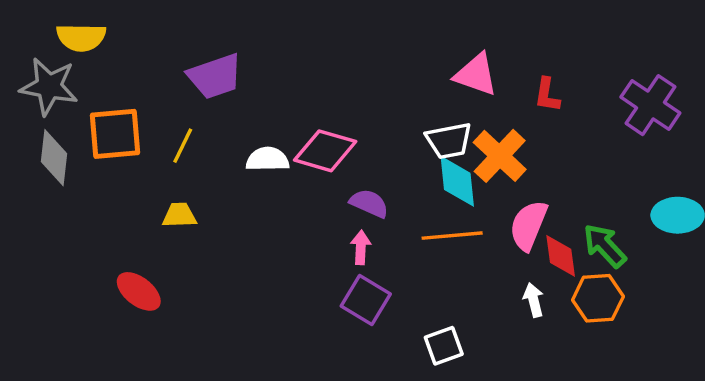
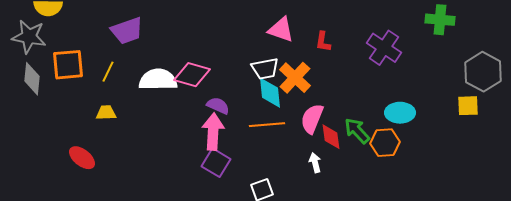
white semicircle: (268, 159) -> (158, 80), size x1.5
pink arrow: (361, 247) -> (213, 132), size x1.8
orange hexagon: (598, 298) -> (385, 143), moved

